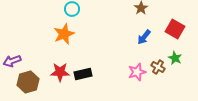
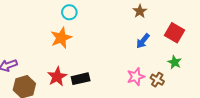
brown cross: (158, 67) -> (157, 80), moved
red star: (60, 72) -> (57, 77), turned -30

